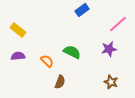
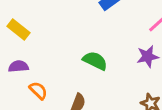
orange semicircle: (47, 61) -> (38, 91), moved

